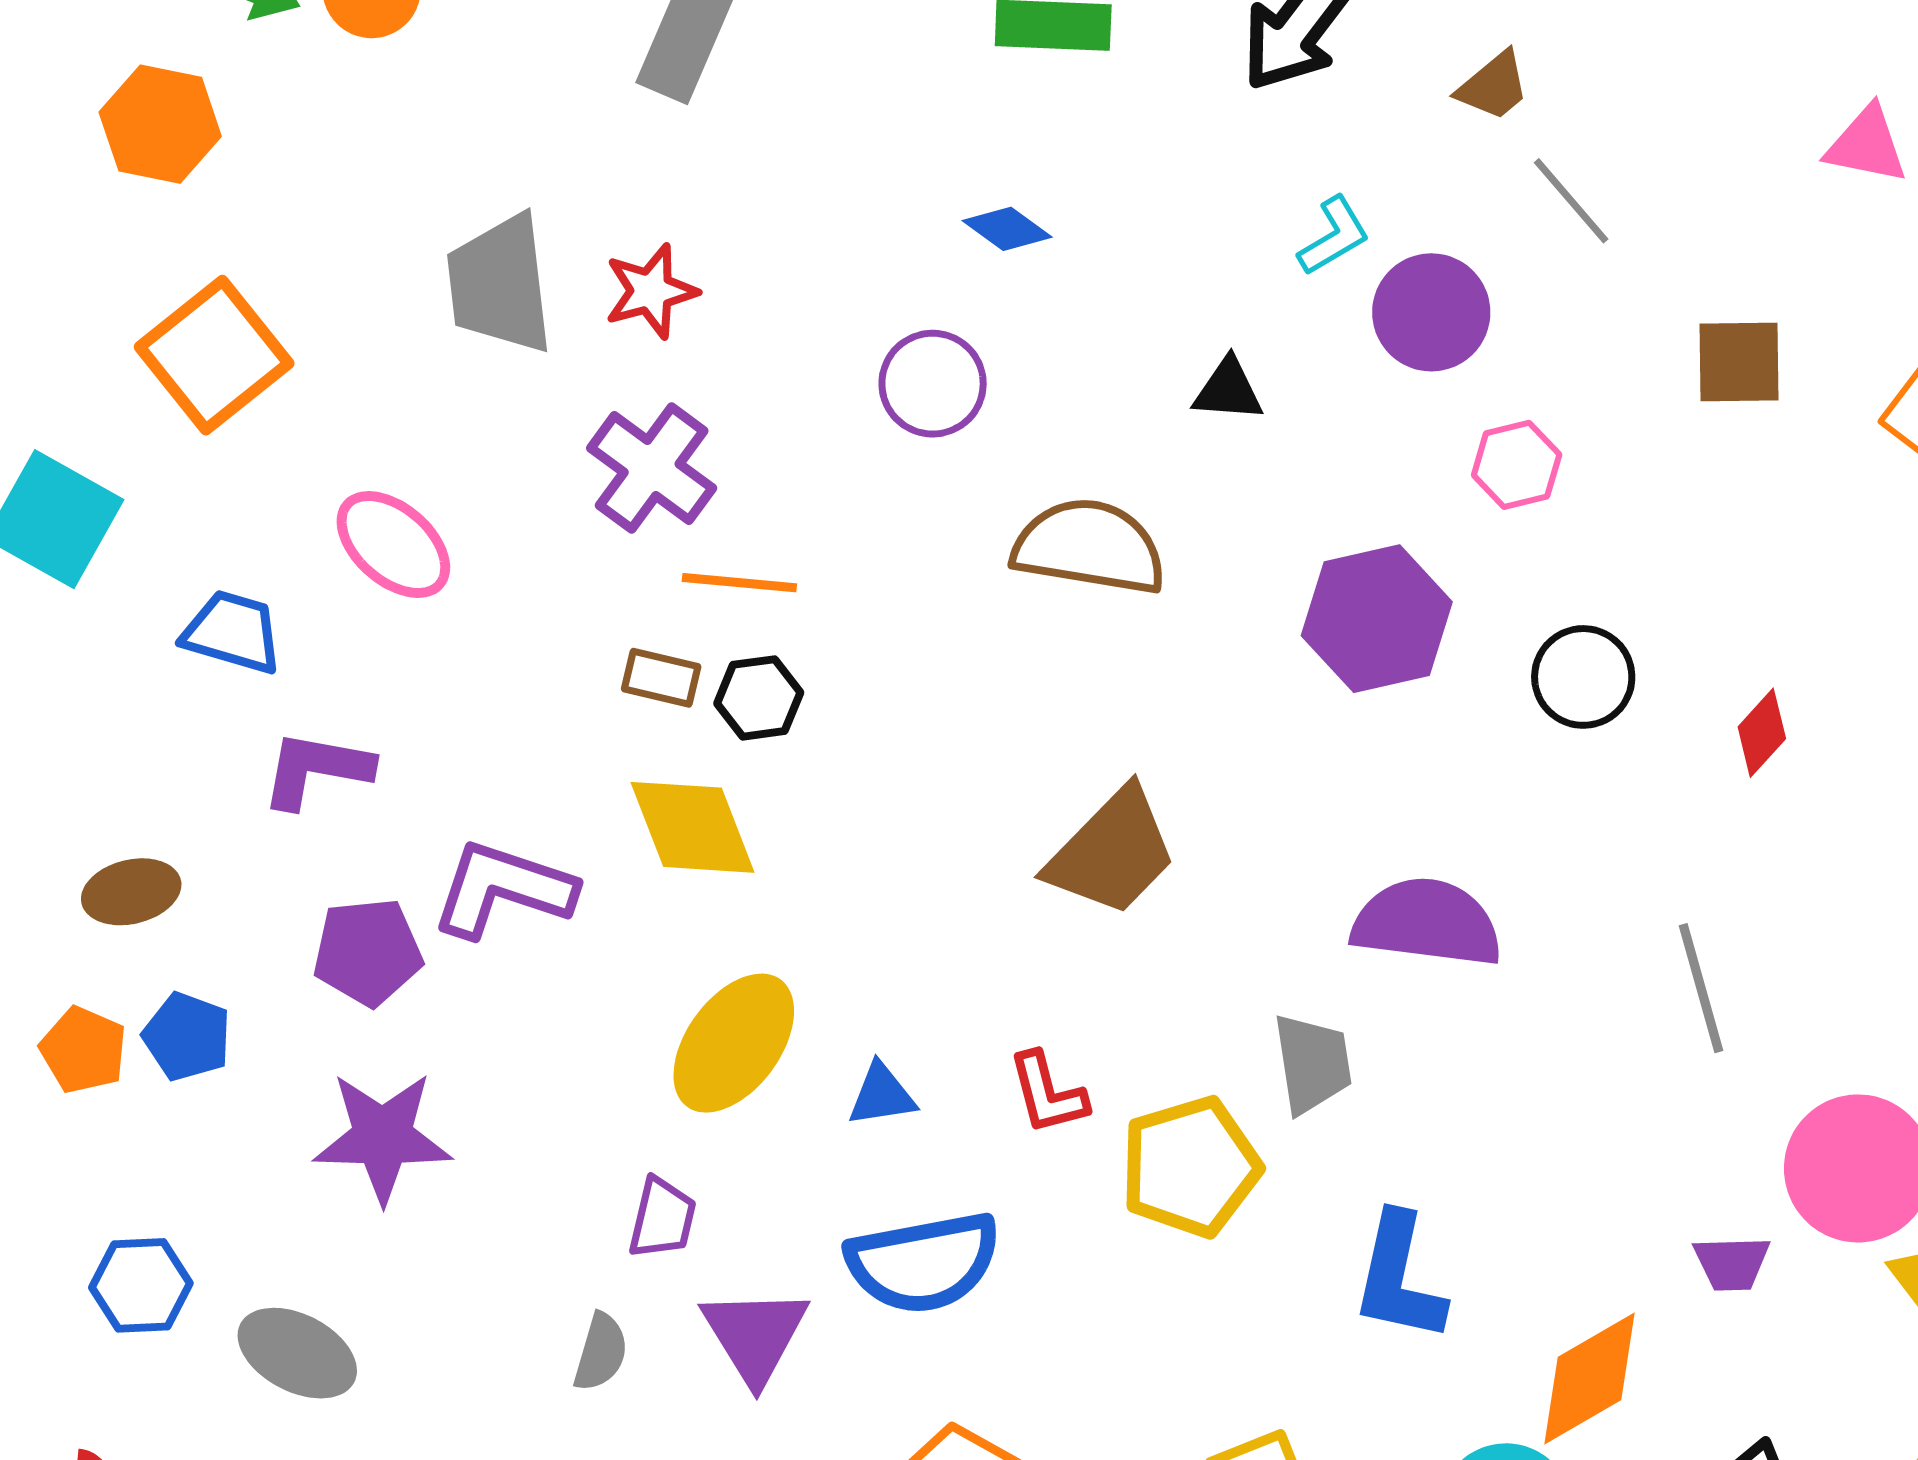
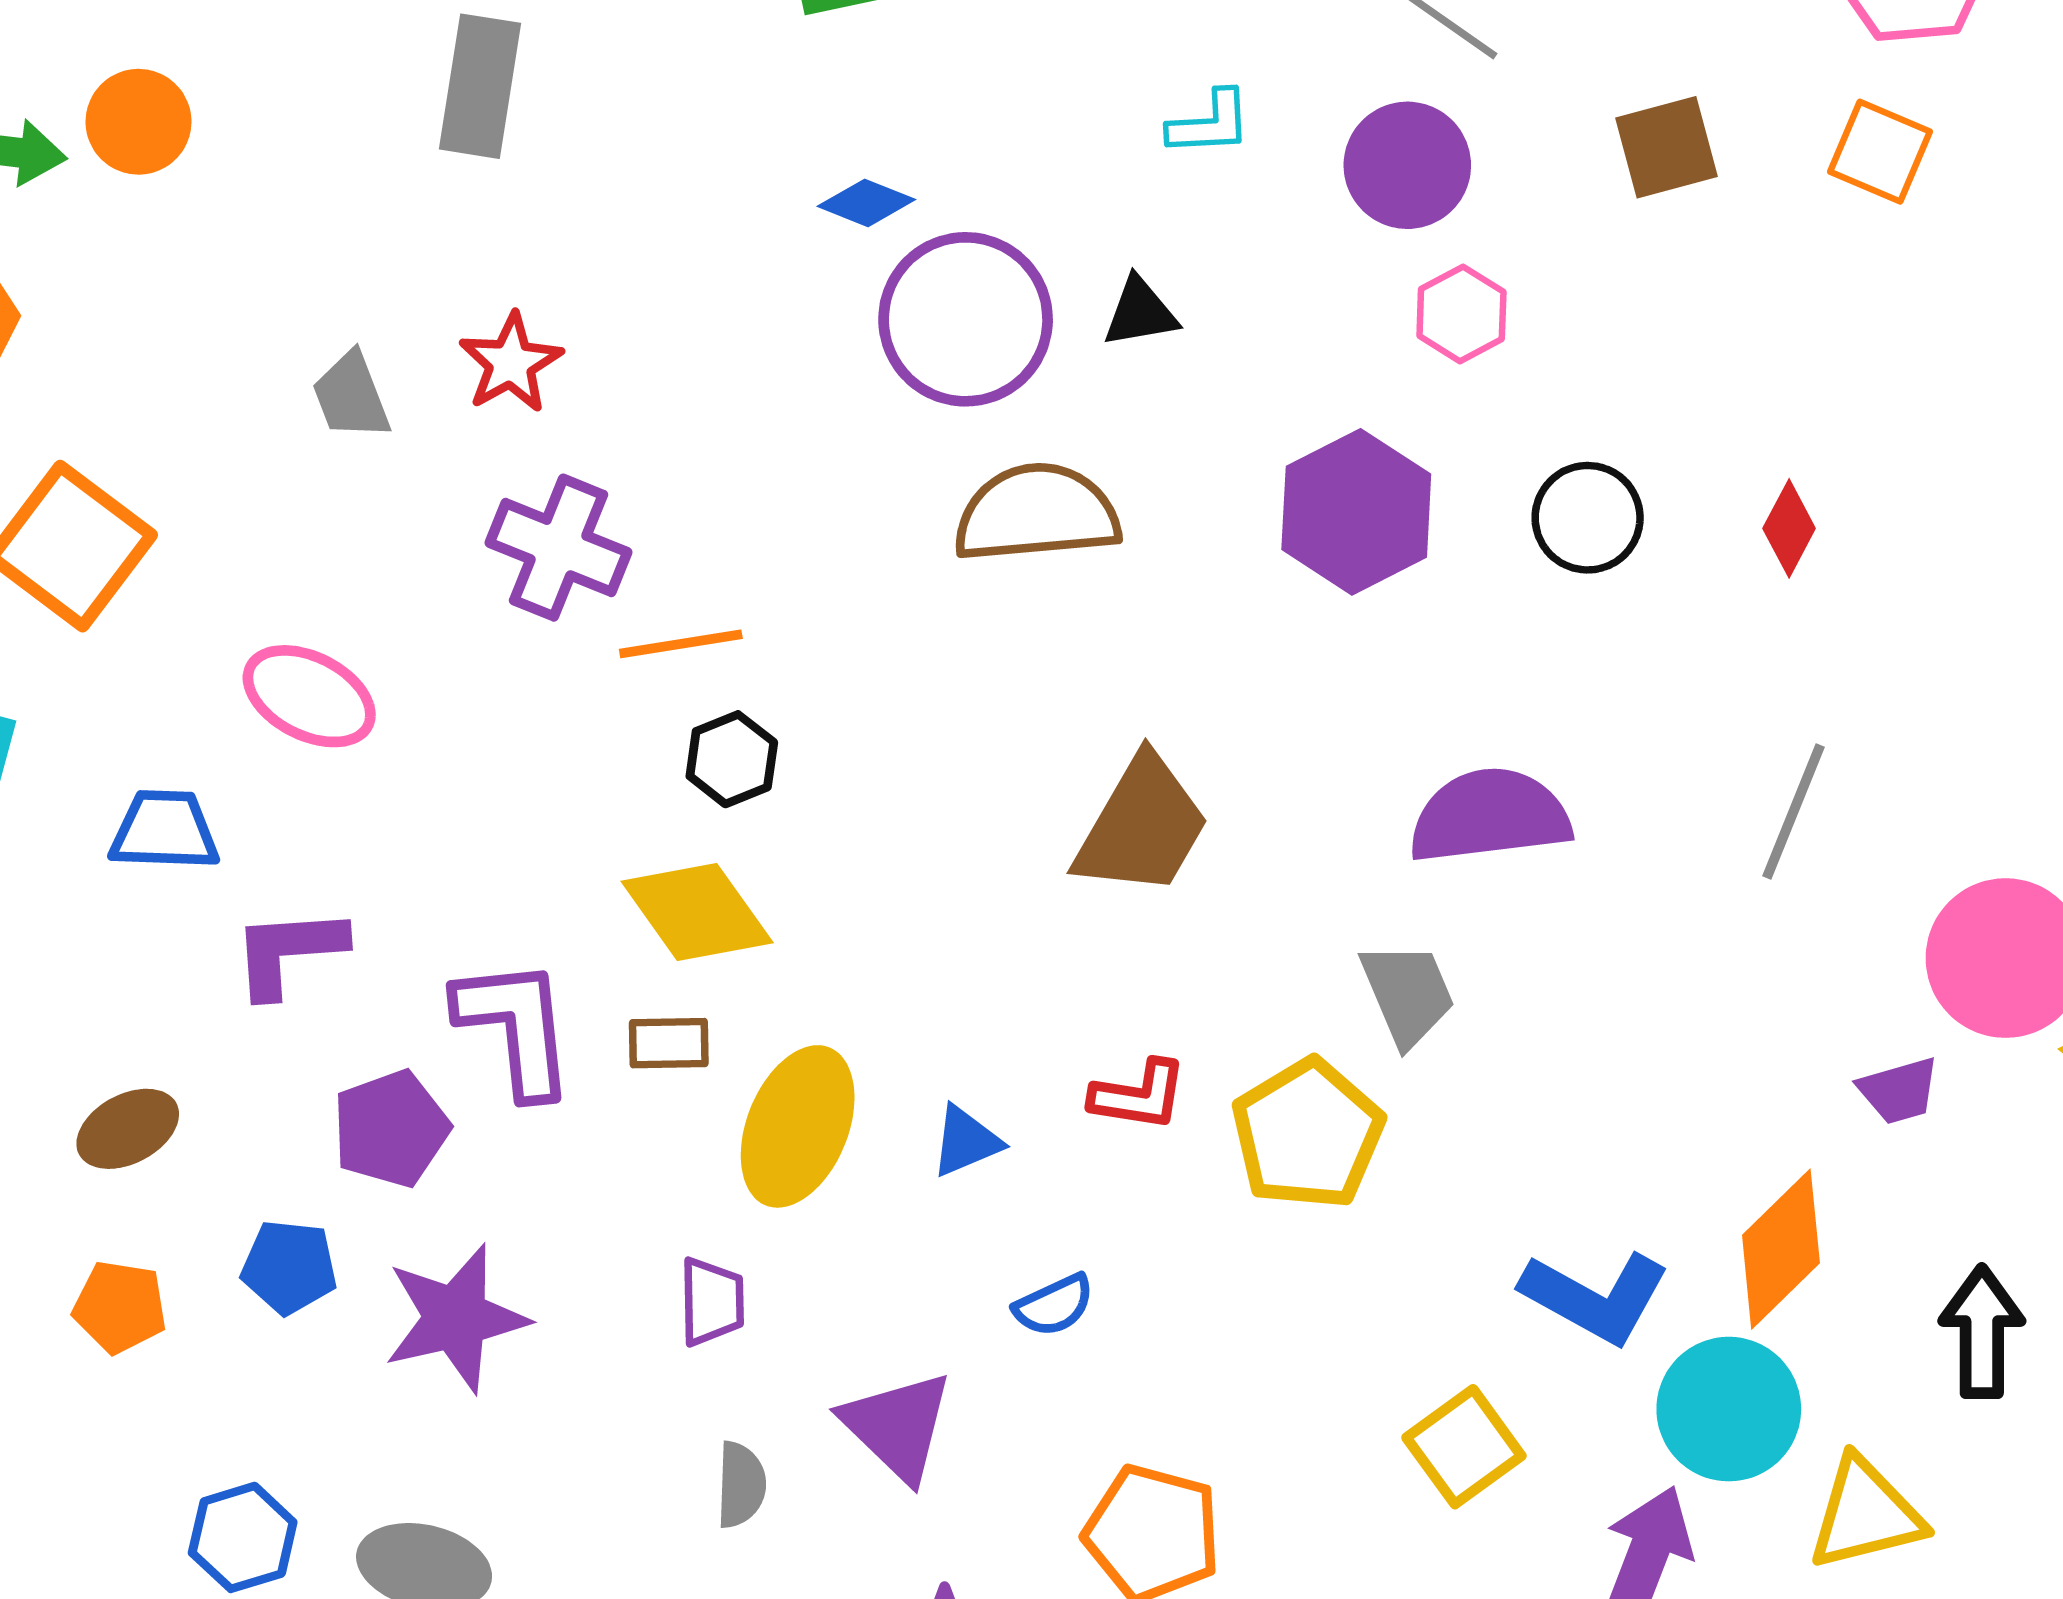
cyan L-shape: (1334, 236) -> (1210, 123), turned 42
gray trapezoid: (500, 284) -> (351, 396), size x0.6
purple circle: (1431, 312) -> (1407, 165), moved
purple circle: (933, 384) -> (966, 319), moved, size x1.5
brown rectangle: (661, 678) -> (669, 1043), moved
purple L-shape: (503, 889) -> (515, 1027), turned 80
gray line: (1701, 988) -> (1794, 812), turned 52
blue pentagon: (187, 1037) -> (289, 1267), moved
red L-shape: (1047, 1093) -> (1139, 1095), turned -52
purple trapezoid: (662, 1218) -> (712, 1302), moved
blue semicircle: (923, 1263) -> (1054, 1305), size x0.5
blue L-shape: (1399, 1278) -> (1595, 1297), moved, turned -59

